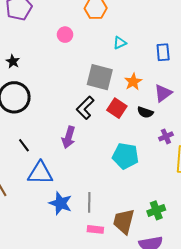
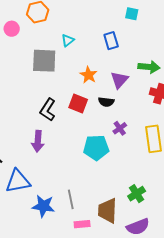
pink circle: (65, 35) -> (12, 29), moved
gray square: (100, 77) -> (44, 61), moved
purple cross: (166, 136) -> (120, 128), moved

